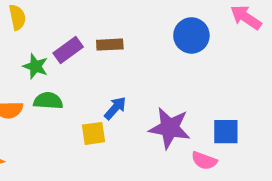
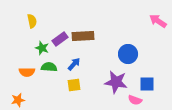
blue circle: (191, 35) -> (128, 54), moved
brown rectangle: (110, 45) -> (83, 36), size x1.5
blue arrow: (115, 108) -> (74, 64), moved

